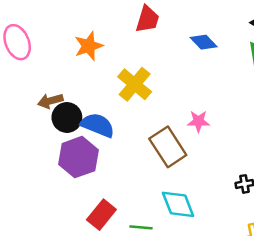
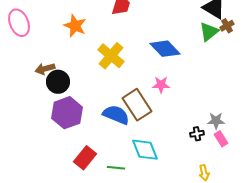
blue diamond: (204, 42) -> (165, 49), moved, size x1.4
orange star: (89, 46) -> (75, 26), turned -30
blue semicircle: (98, 125) -> (116, 115), moved

